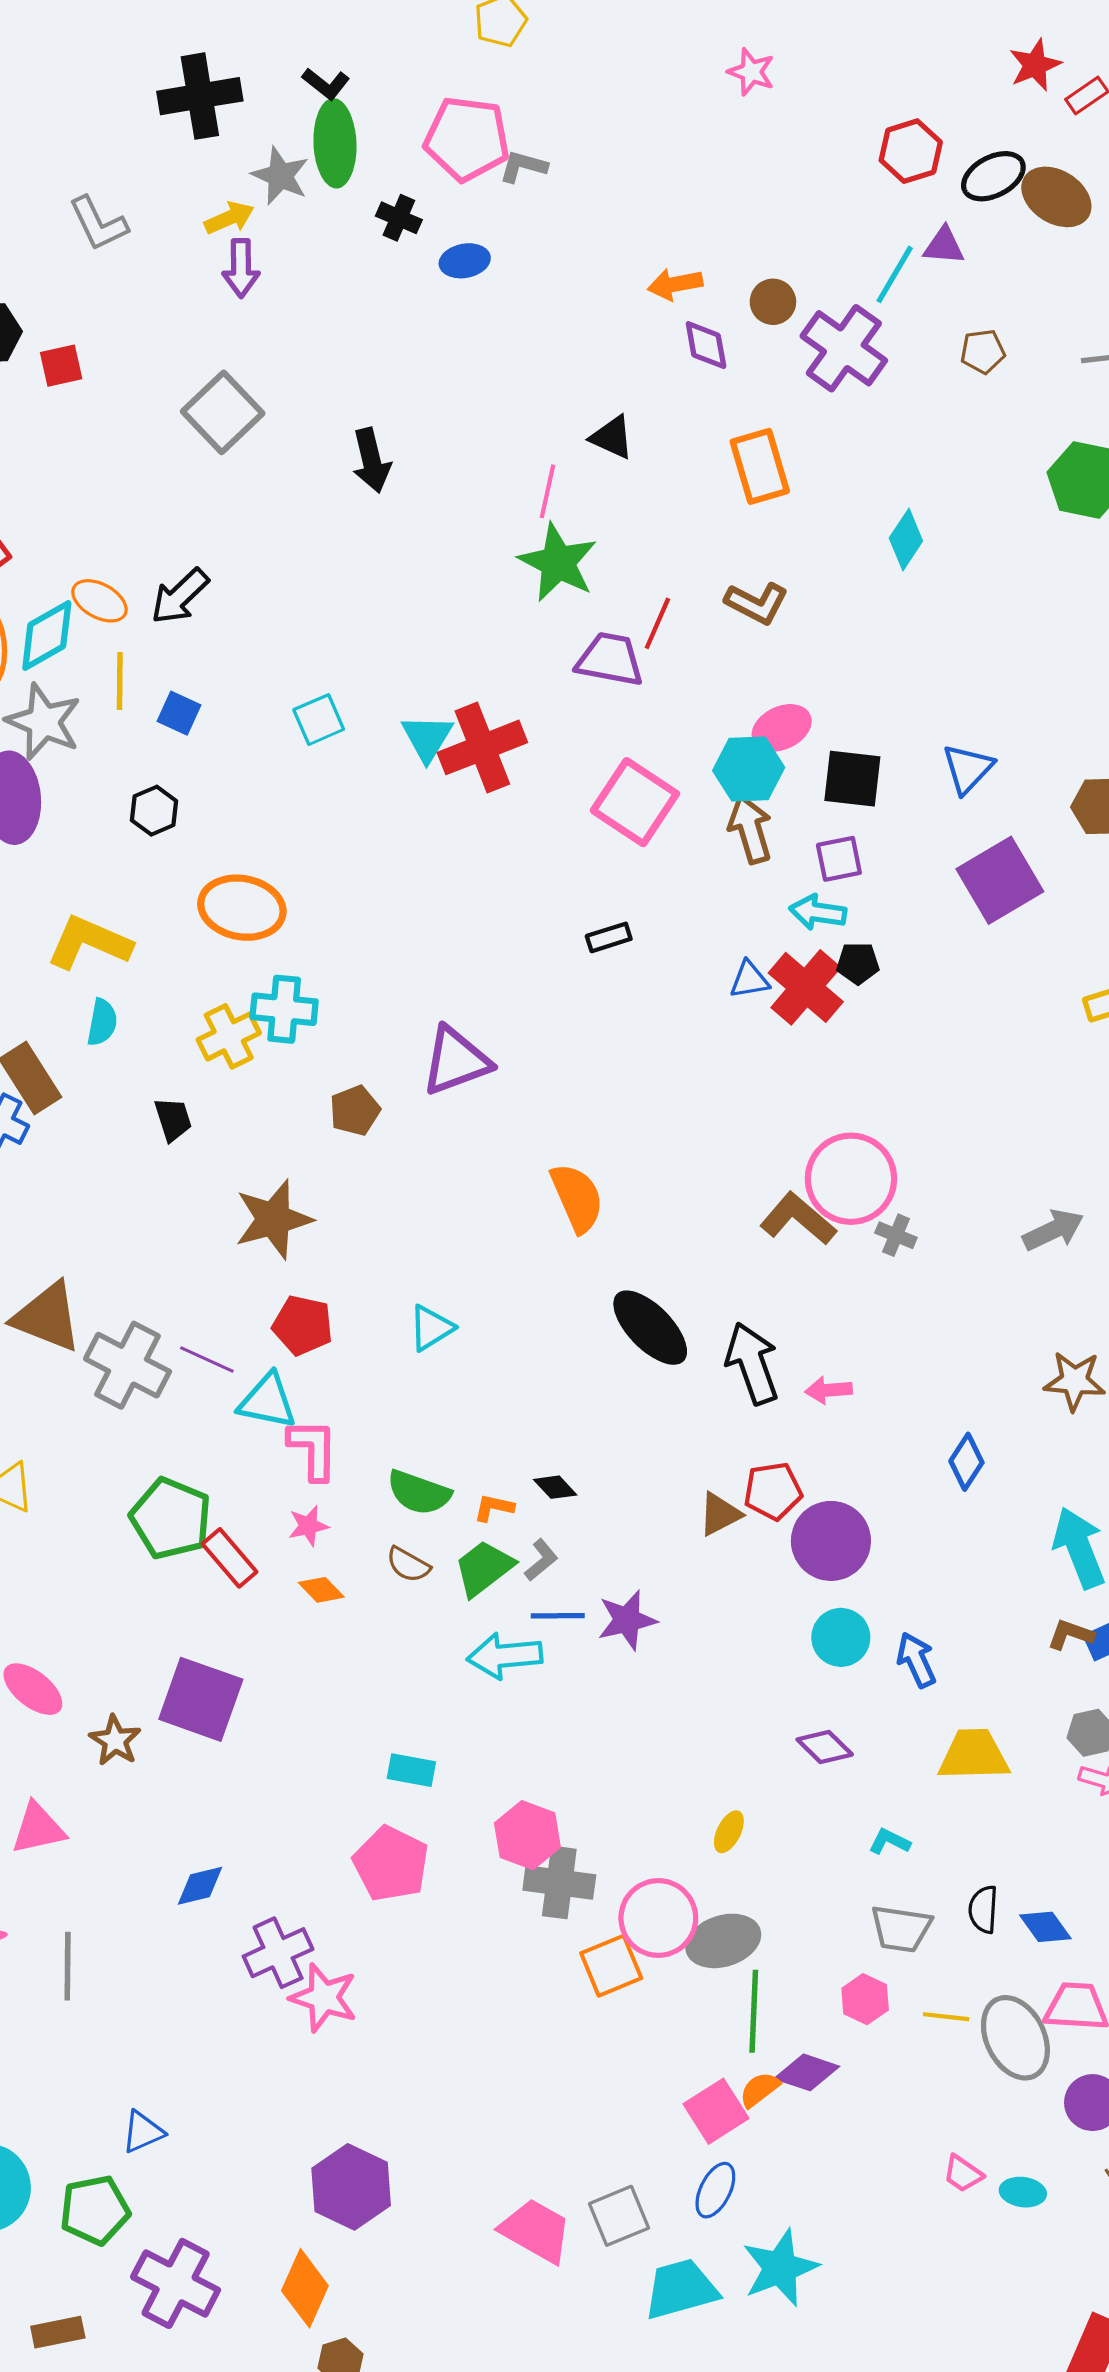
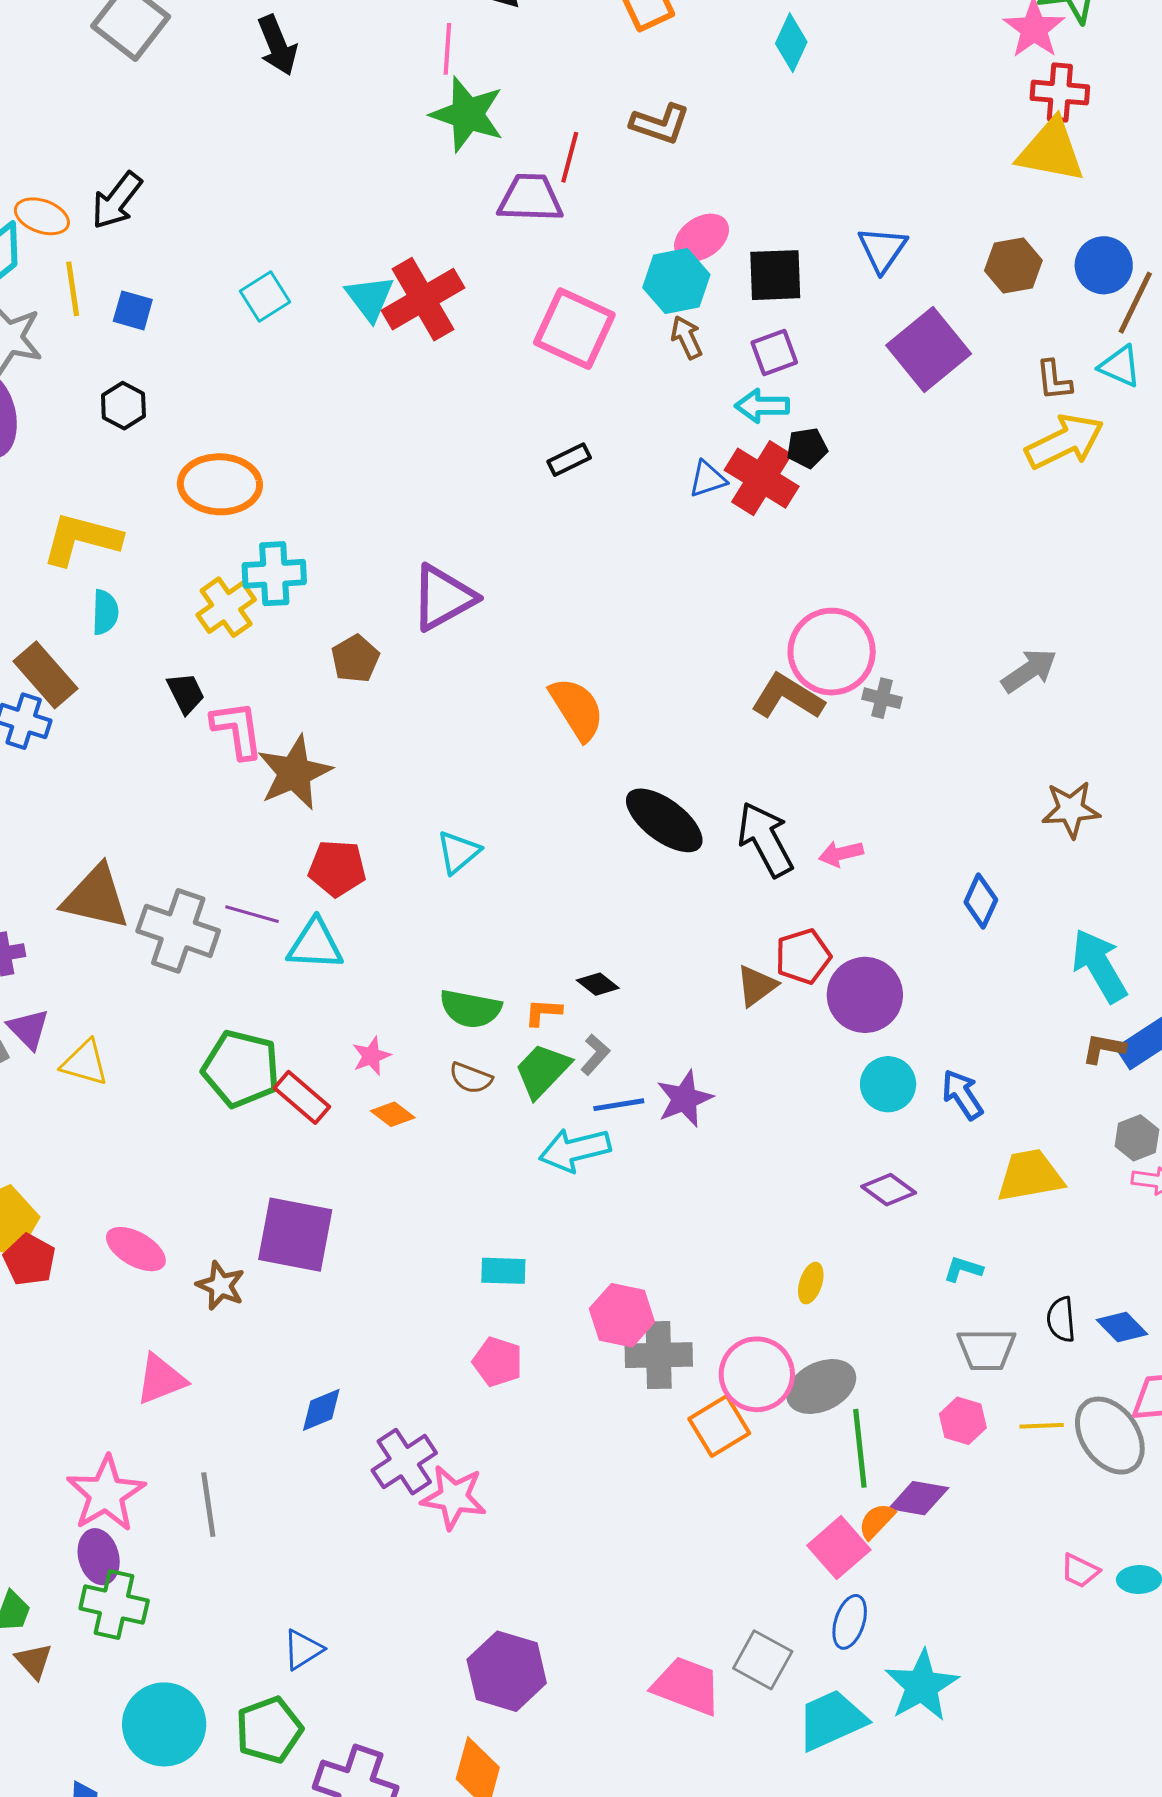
brown arrow: (750, 829) -> (687, 337), size x0.7
pink L-shape: (313, 1449) -> (237, 730), moved
pink pentagon: (391, 1864) -> (498, 1362), size x0.7
gray square: (619, 2216) -> (763, 1660), turned -30

